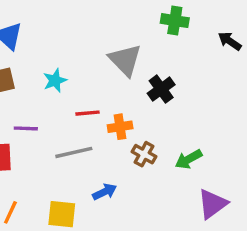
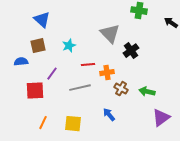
purple line: (26, 128) -> (52, 74), turned -56
green arrow: (189, 159) -> (147, 92), turned 42
blue arrow: (105, 192) -> (109, 115), moved, turned -104

